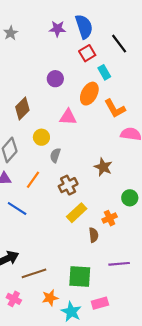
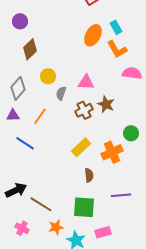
cyan rectangle: (104, 72) -> (116, 27), moved
purple circle: (55, 79) -> (20, 21), moved
pink triangle: (68, 117) -> (86, 82), moved
brown cross: (68, 185) -> (84, 110), moved
orange cross: (110, 218) -> (112, 152), size x1.5
brown semicircle: (94, 235) -> (89, 175), moved
brown line: (34, 273) -> (41, 204), turned 50

